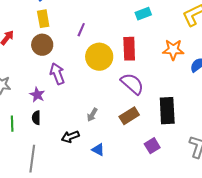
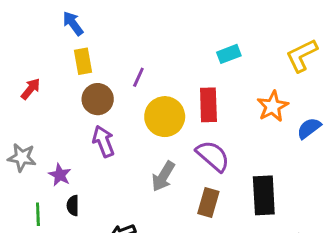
brown circle: (42, 45) -> (98, 99), moved
orange star: (173, 50) -> (273, 106), turned -30
purple star: (37, 95) -> (60, 175), moved
gray arrow: (92, 115) -> (163, 176), moved, size x1.5
brown rectangle: (129, 116) -> (208, 203), turned -42

